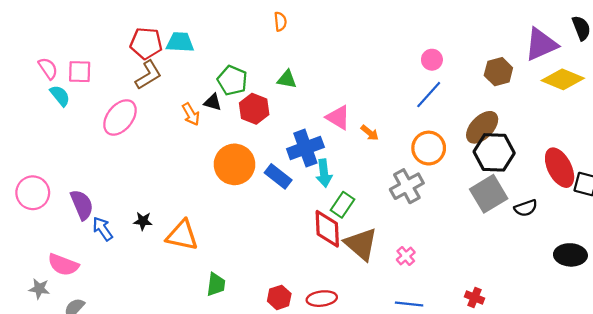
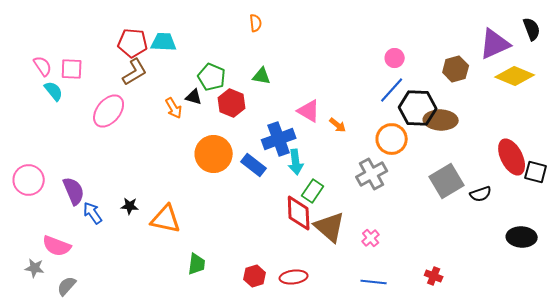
brown ellipse: (482, 127) -> (441, 120), turned 48
black hexagon: (494, 152) -> (418, 108), moved

